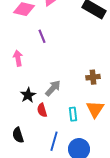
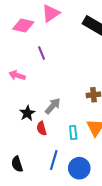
pink arrow: (18, 58) -> (17, 75), turned -63
black semicircle: (18, 135) -> (17, 164), moved

